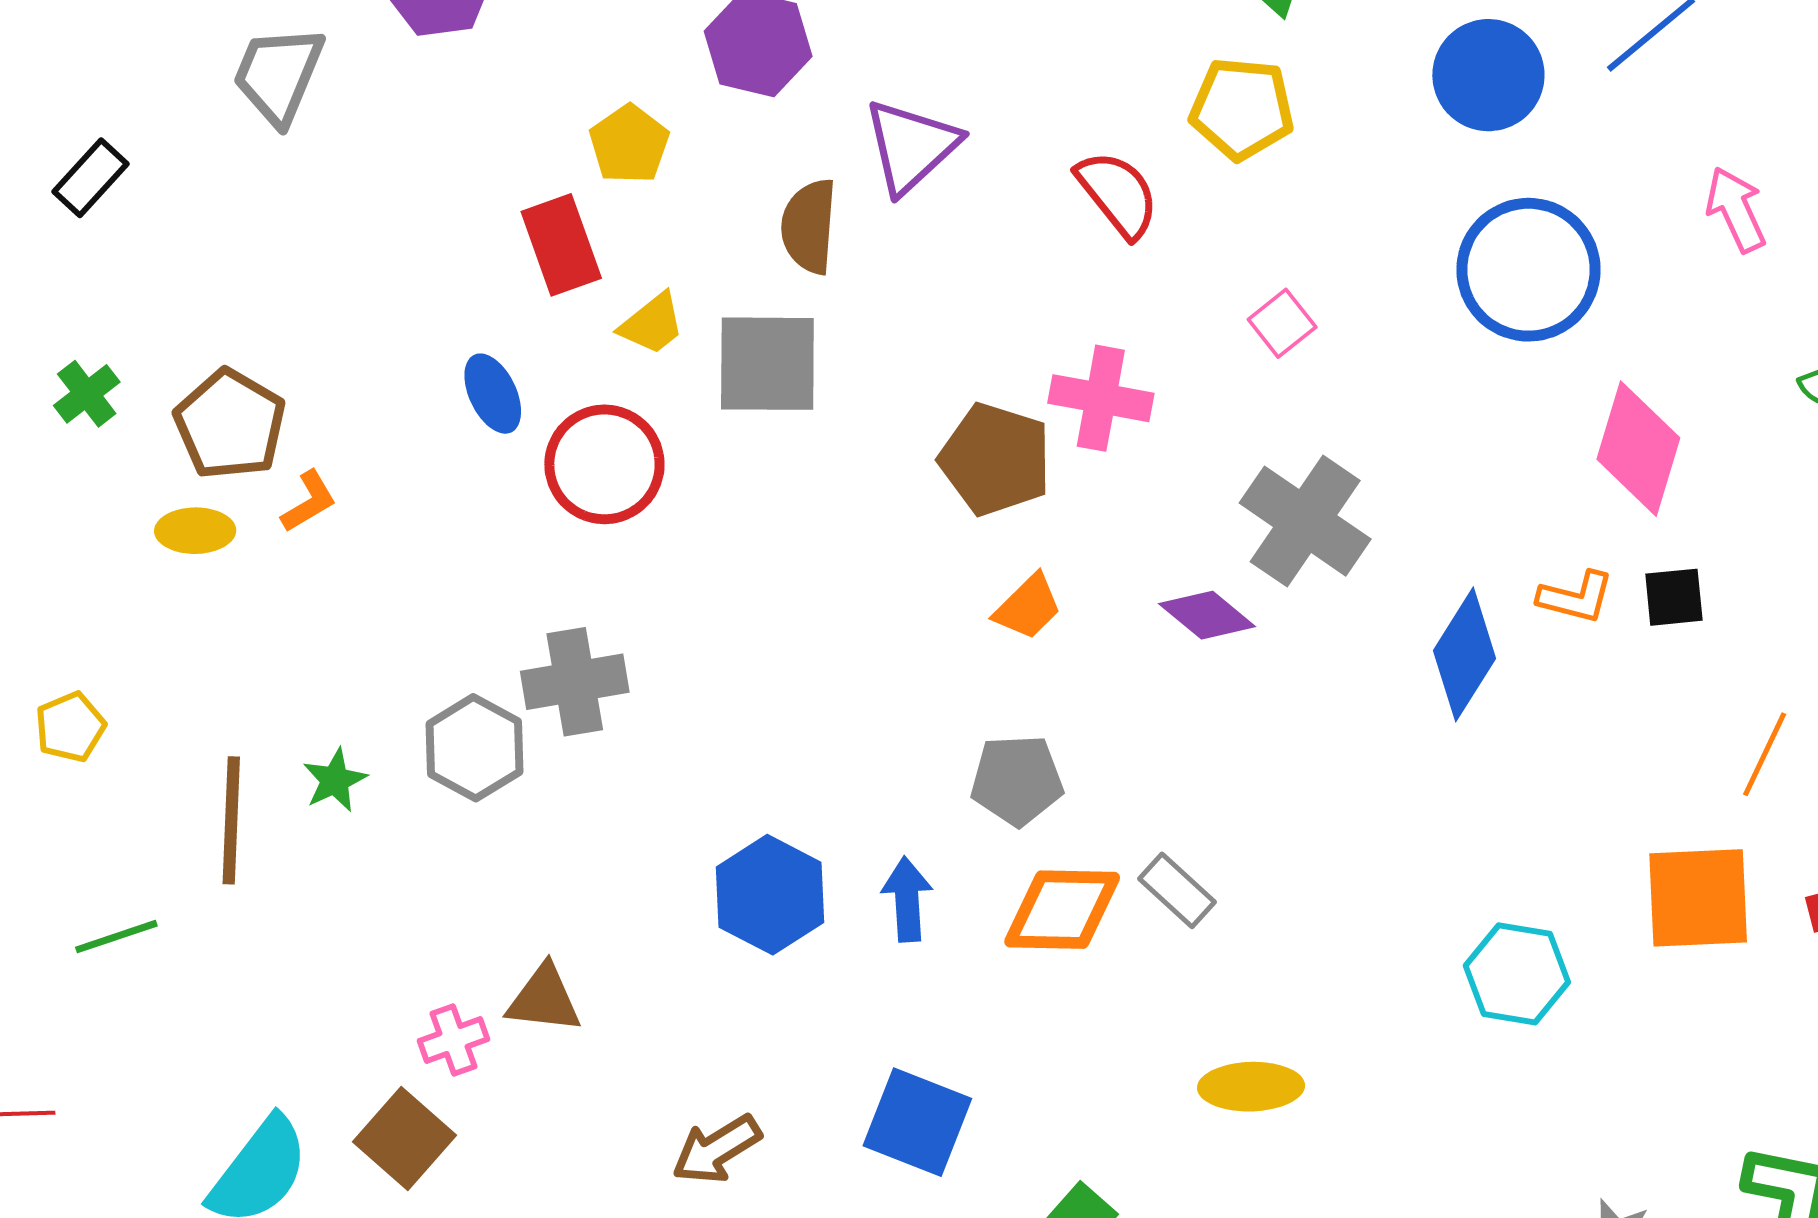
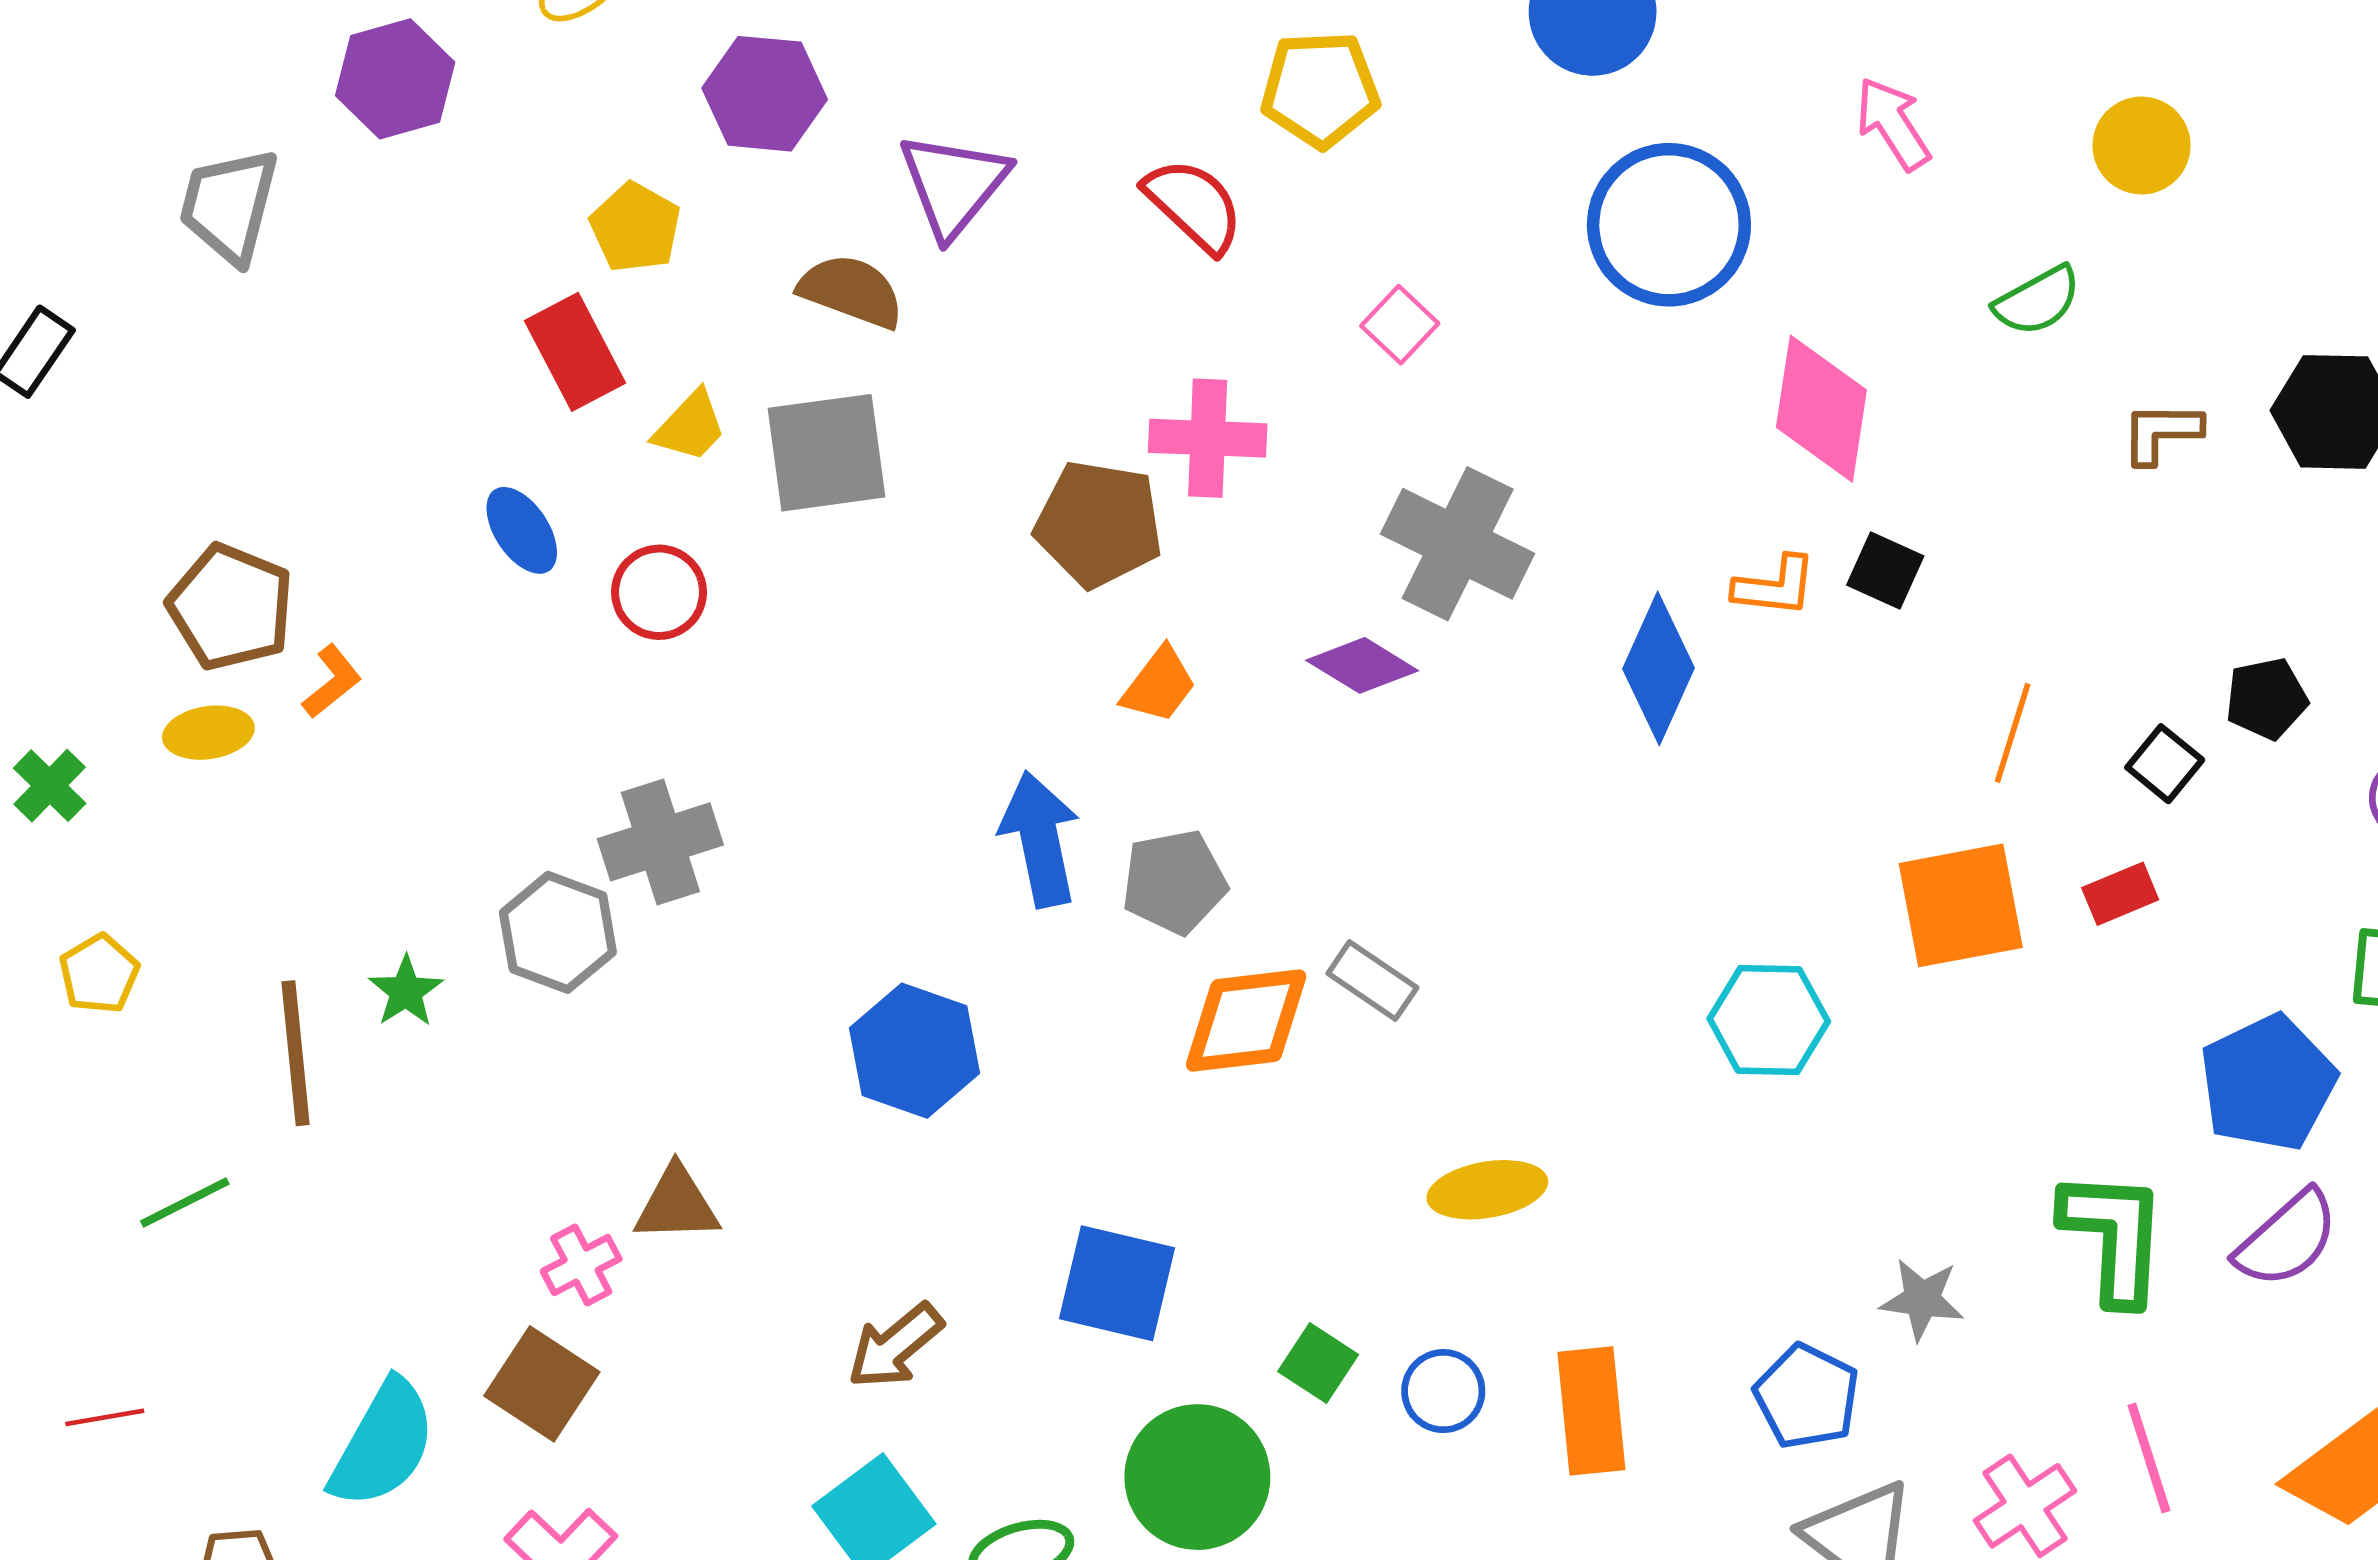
brown semicircle: (809, 226) -> (851, 291), turned 114
green cross: (87, 394) -> (50, 786), moved
red circle: (604, 464) -> (659, 592), size x0.7
black square: (1674, 597) -> (1885, 570), turned 38
blue arrow: (907, 899) -> (1040, 839), moved, size x1.4

